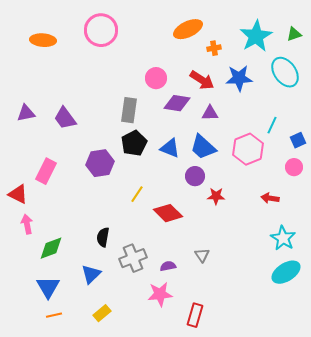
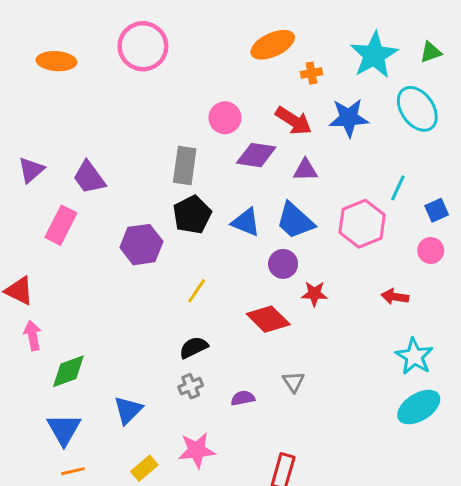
purple triangle: (26, 113) -> (31, 170), turned -30
pink rectangle: (46, 171) -> (61, 225), moved
red diamond: (168, 213) -> (268, 319), moved
black semicircle: (103, 237) -> (194, 347), moved, turned 54
gray cross: (133, 258) -> (191, 386), size x0.6
pink star: (160, 294) -> (197, 450), moved

